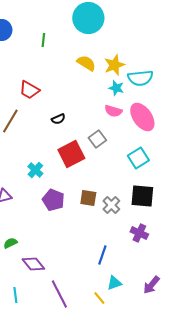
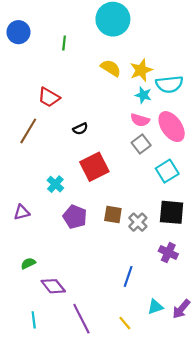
gray square: (97, 139) -> (141, 144), moved
cyan triangle: (114, 283) -> (155, 307), moved

